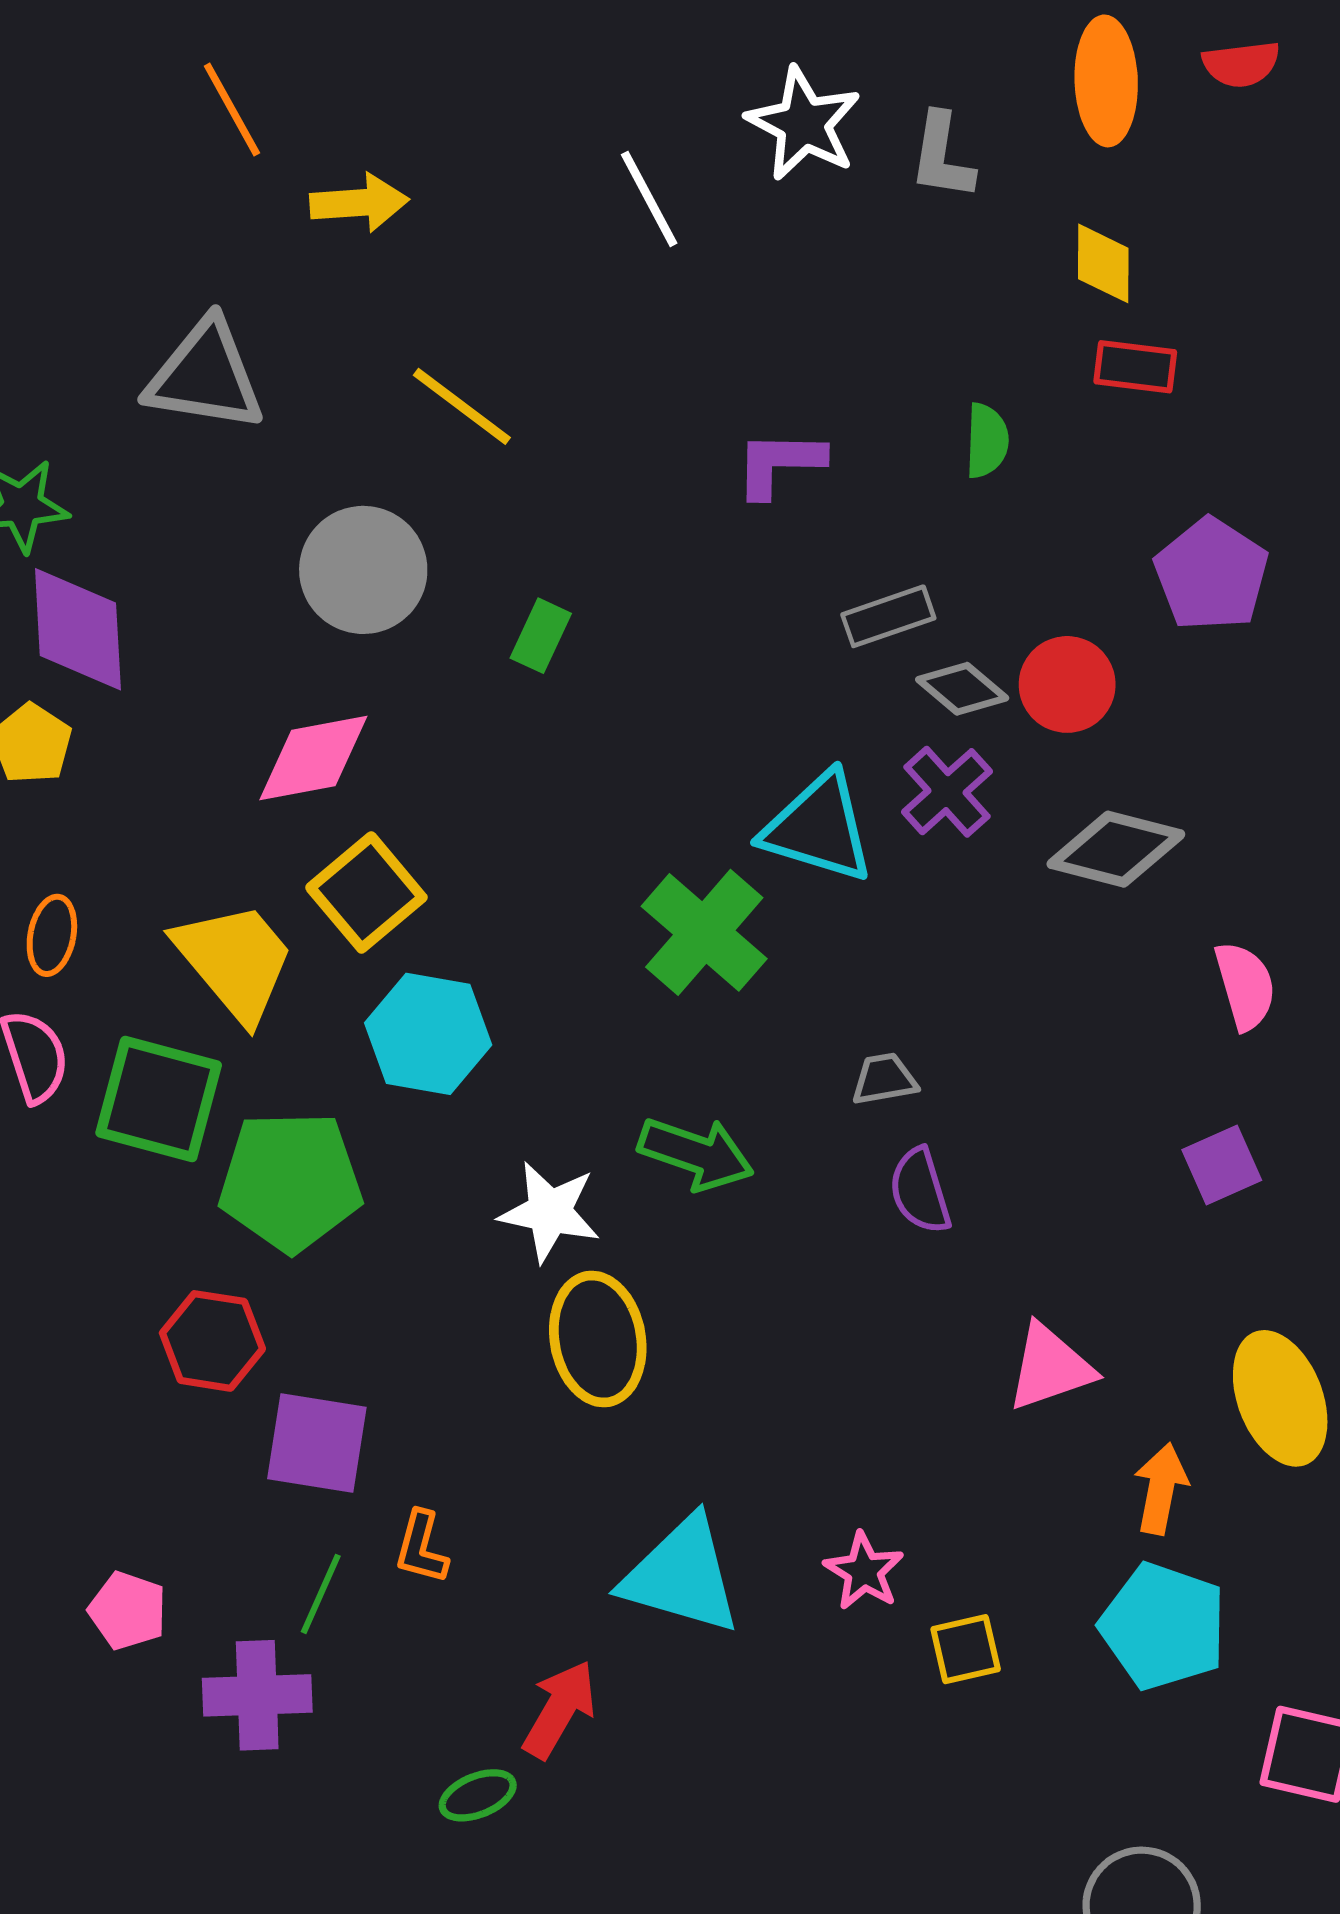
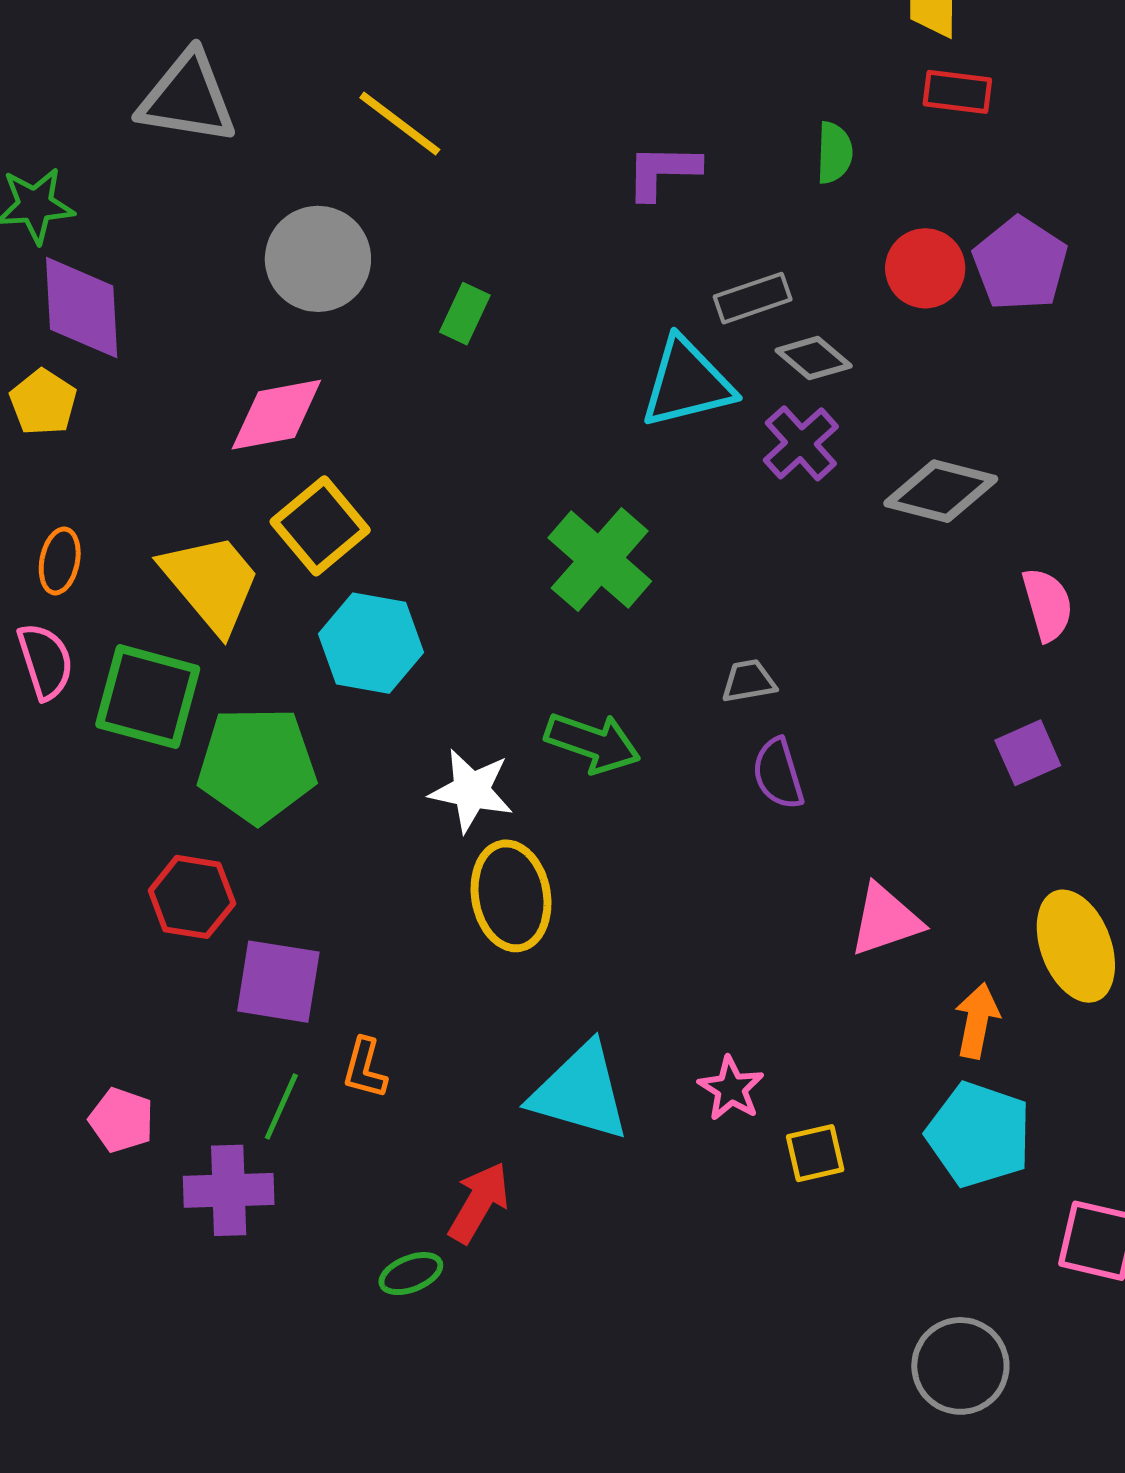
red circle: (1067, 684) -> (925, 268), moved
cyan triangle: (818, 828) -> (687, 383), moved, turned -31

